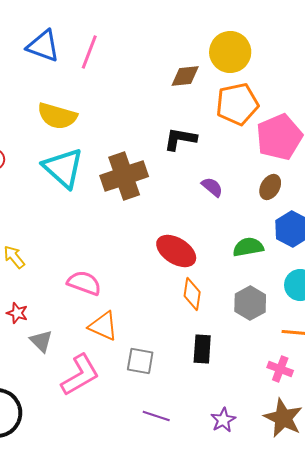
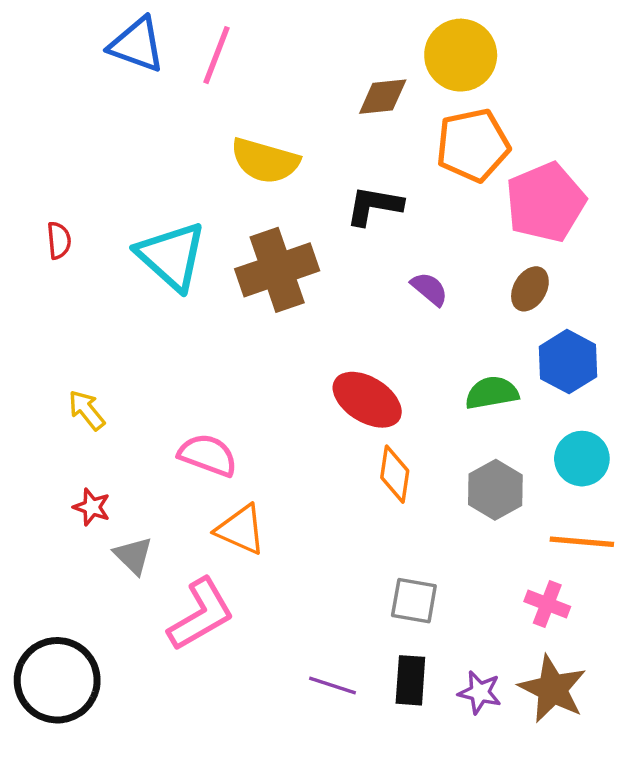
yellow semicircle: (57, 116) -> (265, 161), moved
black rectangle: (202, 349) -> (410, 680), moved
gray square: (140, 361) -> (414, 601), moved
purple star: (223, 420) -> (480, 692), moved, turned -30

